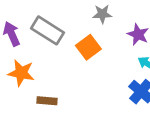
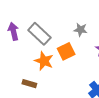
orange star: (21, 73) -> (44, 61), moved

